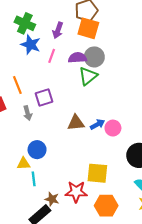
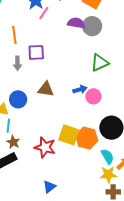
pink line: (52, 56) -> (44, 13), moved
green triangle: (88, 76) -> (100, 63), moved
brown triangle: (76, 123) -> (46, 89), moved
brown star: (52, 199) -> (13, 142), moved
orange hexagon: (106, 206) -> (87, 138), moved

